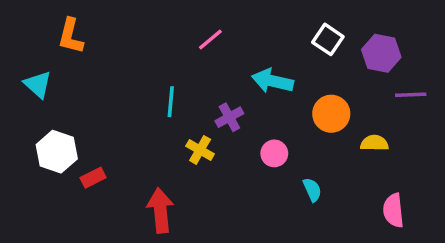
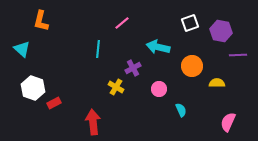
white square: (328, 39) -> (190, 23), turned 36
cyan line: (171, 102) -> (98, 49), moved
pink semicircle: (393, 210) -> (228, 122), turned 30

